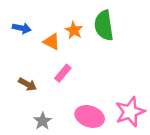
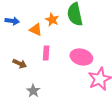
pink rectangle: (63, 73) -> (46, 53), turned -32
pink ellipse: (90, 116) -> (81, 57), moved

